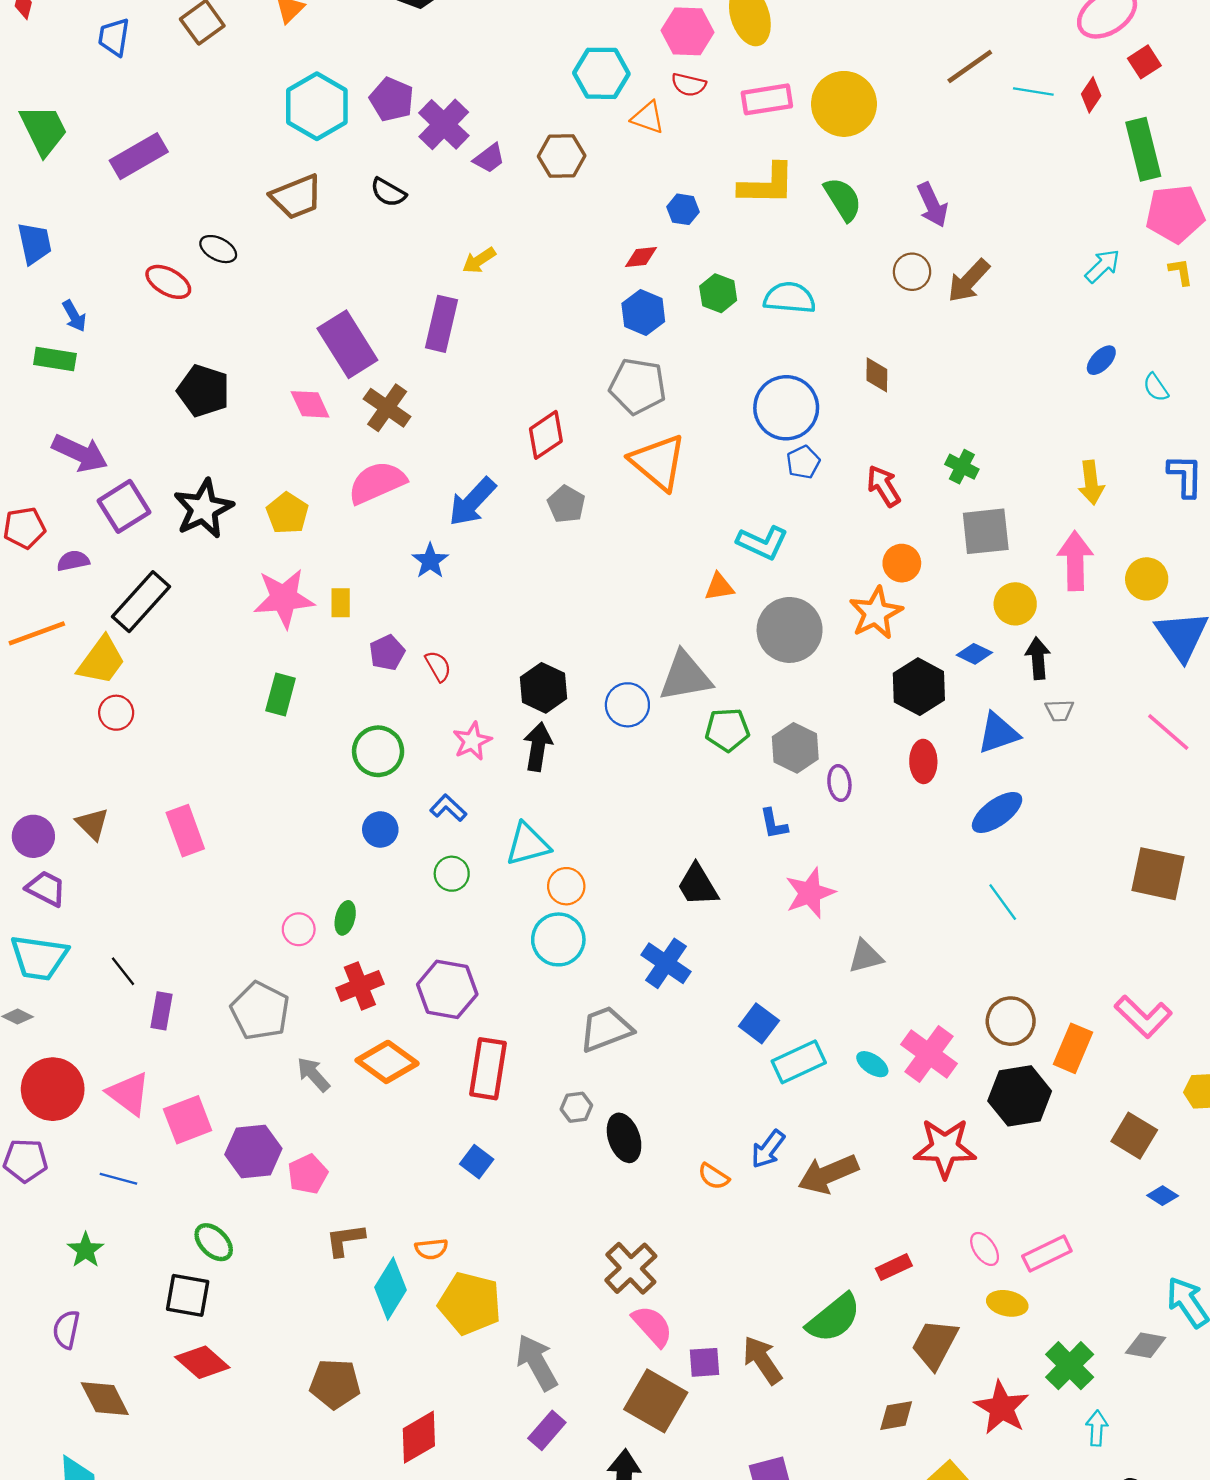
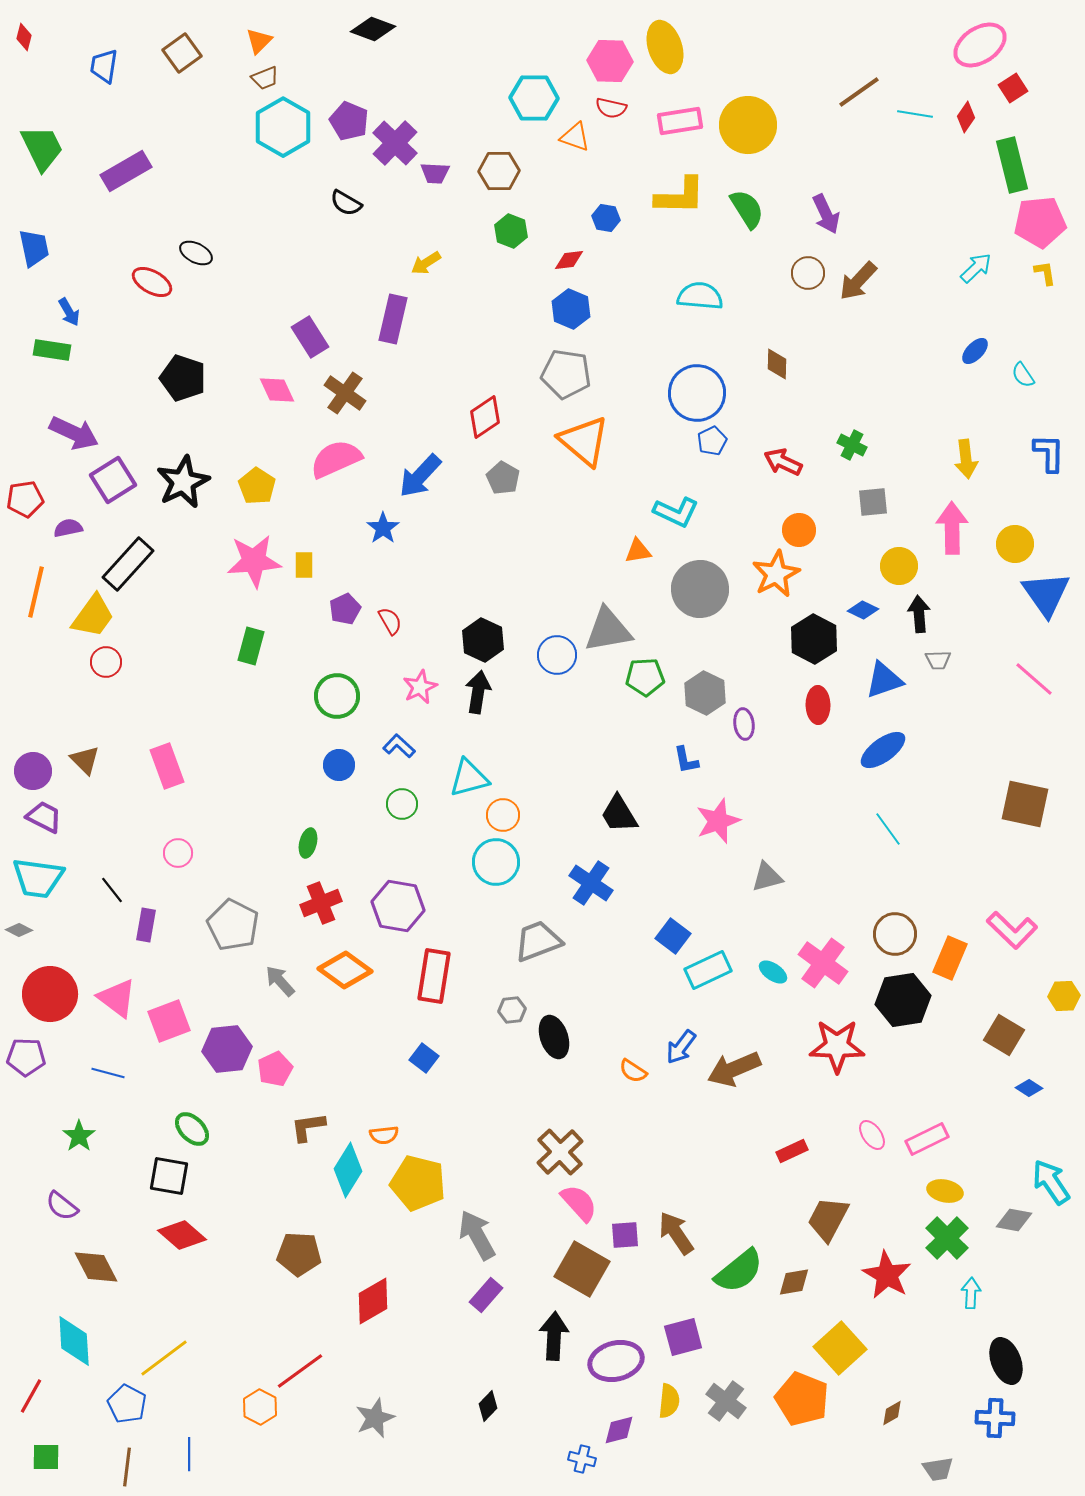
purple trapezoid: (489, 158) -> (435, 173), turned 40
brown trapezoid: (296, 197) -> (265, 78), moved, size x0.6
green hexagon: (718, 293) -> (511, 231), moved
purple rectangle: (347, 344) -> (310, 337), size x0.7
red arrow: (884, 486) -> (783, 462), turned -33
gray square: (986, 531) -> (873, 502), size x0.7
orange line: (37, 633) -> (36, 592), turned -57
pink circle: (299, 929) -> (178, 853), moved
yellow ellipse: (1007, 1303) -> (945, 1191), moved
green semicircle: (834, 1318) -> (739, 1271), moved
purple semicircle: (66, 1329) -> (62, 1206), turned -64

